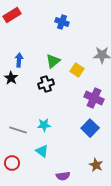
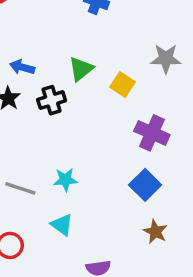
blue arrow: (19, 60) -> (22, 67), turned -80
black cross: (46, 84) -> (52, 100), moved
brown star: (96, 165) -> (155, 232), moved

